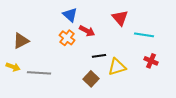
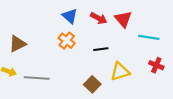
red arrow: (87, 31) -> (99, 18), moved
black line: (99, 56) -> (101, 49), moved

